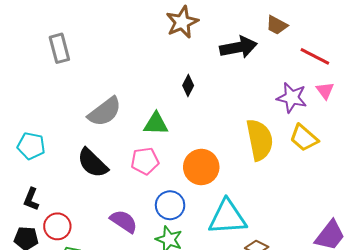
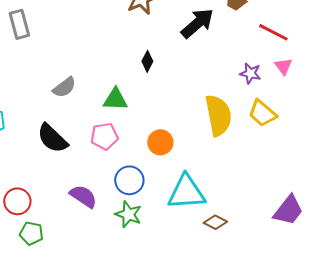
black arrow: (238, 47) -> (197, 23), turned -30
purple star: (292, 98) -> (250, 73), size x0.7
gray semicircle: (105, 112) -> (64, 87), size x0.7
orange circle: (201, 167) -> (160, 142), size x0.7

